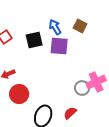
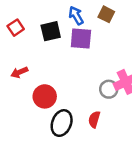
red circle: (19, 94) -> (45, 96), moved
red semicircle: (70, 113) -> (94, 119), turned -32

